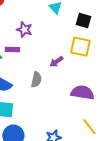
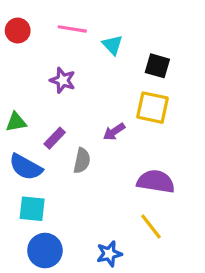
purple rectangle: (12, 50) -> (55, 138), moved, turned -48
yellow line: (89, 127) -> (151, 226), moved

